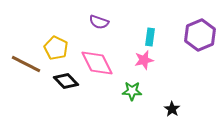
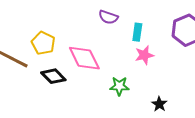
purple semicircle: (99, 22) -> (108, 17), moved
pink star: (144, 60) -> (144, 55), moved

